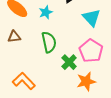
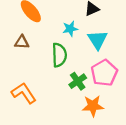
cyan star: (46, 12) -> (70, 29), moved
cyan triangle: (92, 18) -> (98, 40), moved

